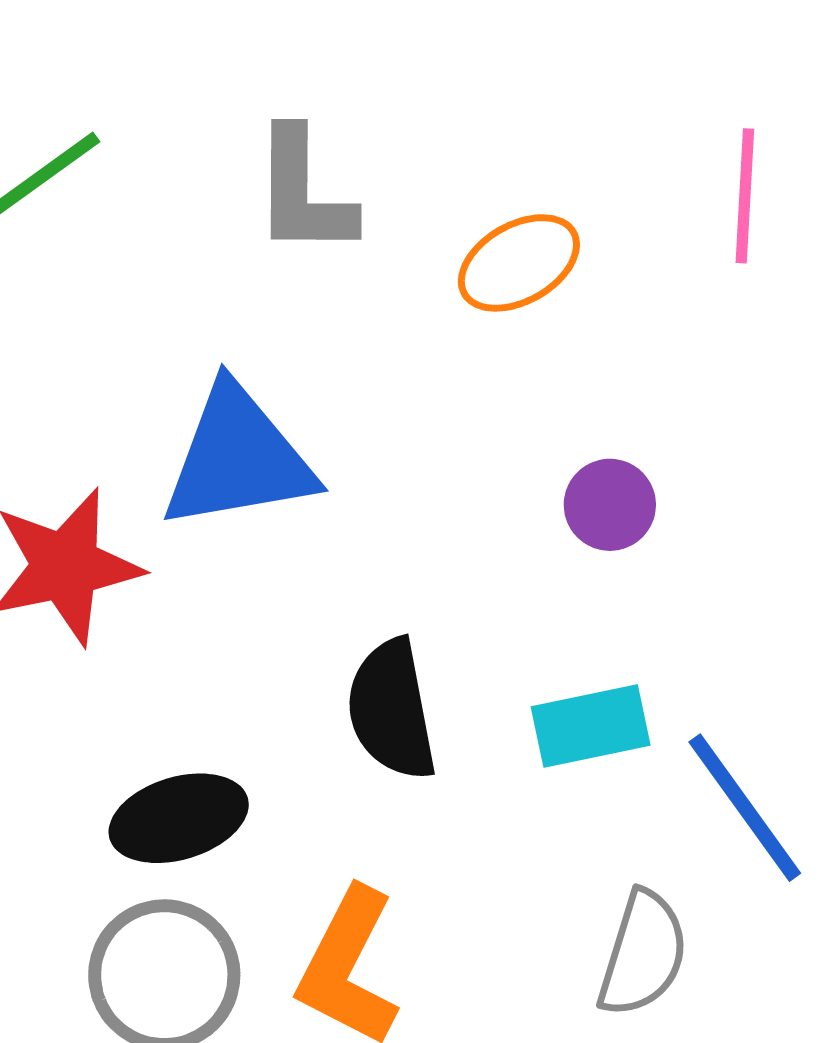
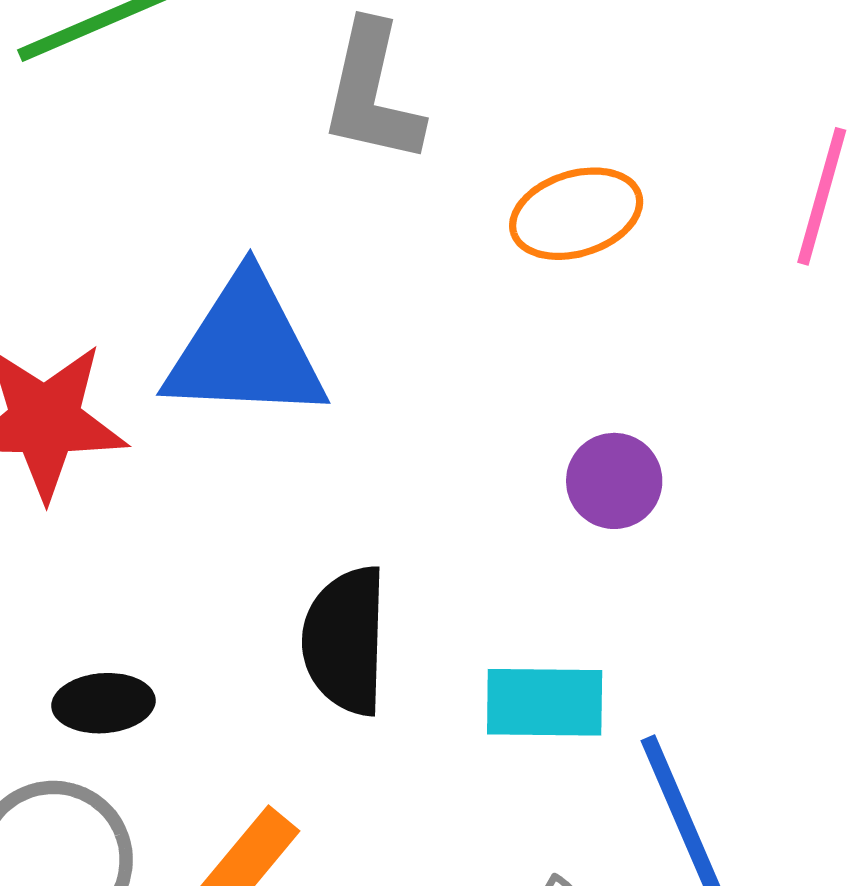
black ellipse: (179, 818) -> (103, 703), size x0.7

